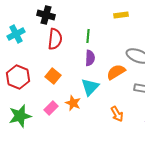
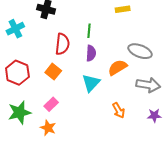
red semicircle: (55, 39) -> (62, 44), moved
orange star: (73, 103) -> (48, 128), moved

